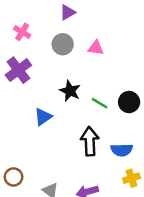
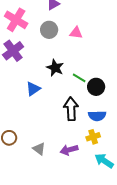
pink cross: (22, 32) -> (16, 20), size x1.6
black circle: (129, 102) -> (96, 87), moved
yellow cross: (131, 178) -> (93, 137), moved

